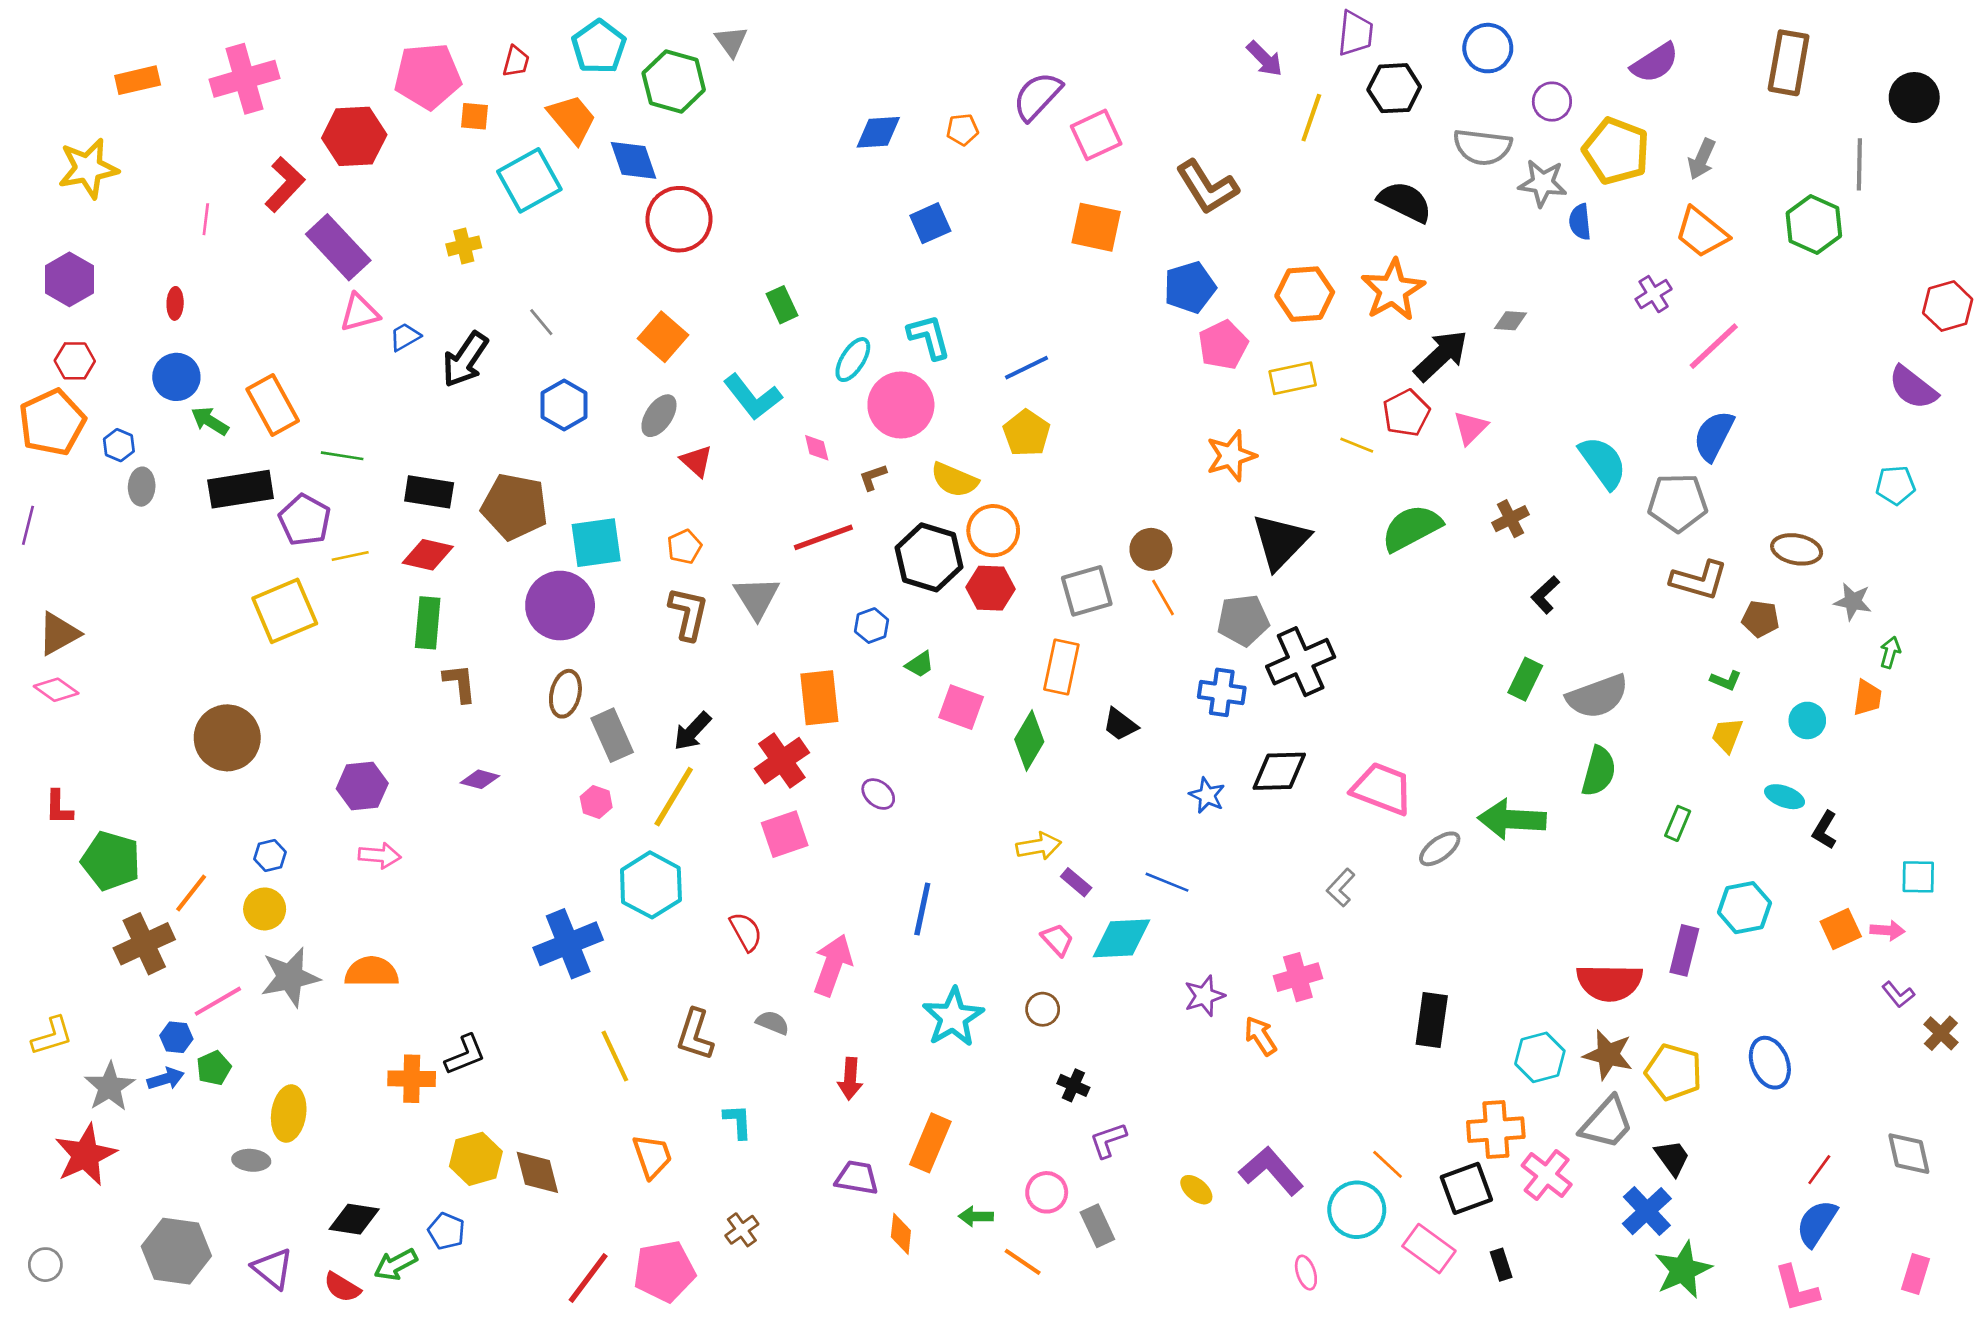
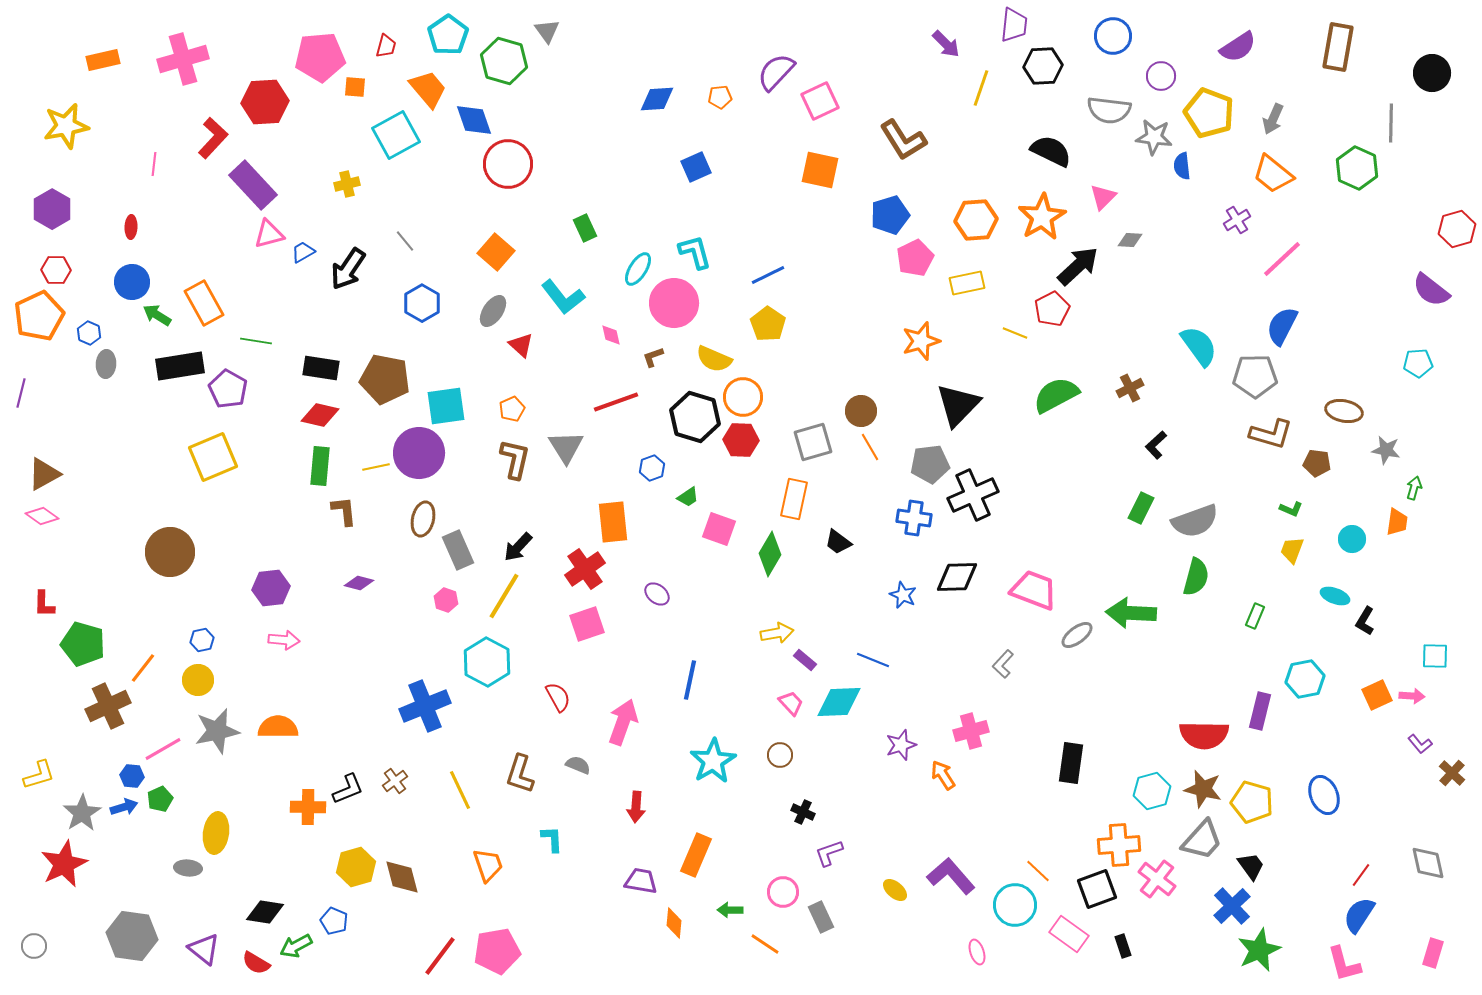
pink triangle: (1470, 428) -> (1103, 197), moved
yellow line: (350, 556) -> (376, 467), moved
brown cross: (742, 1230) -> (395, 781), moved

